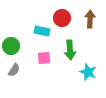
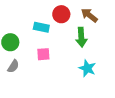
brown arrow: (90, 19) -> (89, 15), turned -54
green arrow: (70, 50) -> (81, 37), moved

